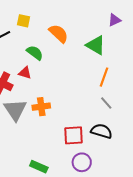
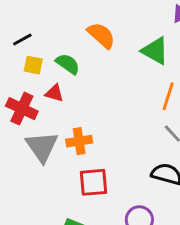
yellow square: (23, 21) -> (33, 65), moved
red square: (73, 135) -> (93, 182), moved

